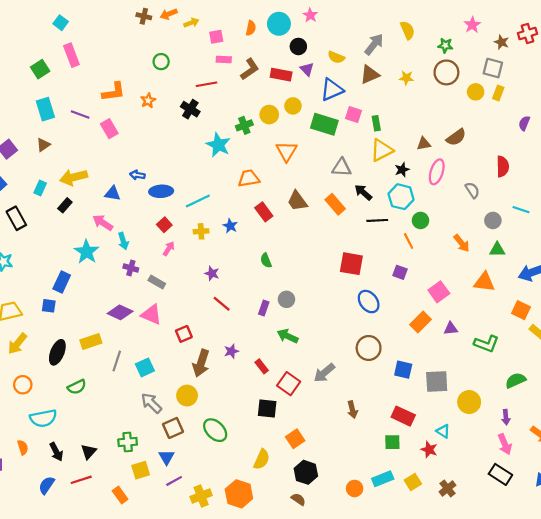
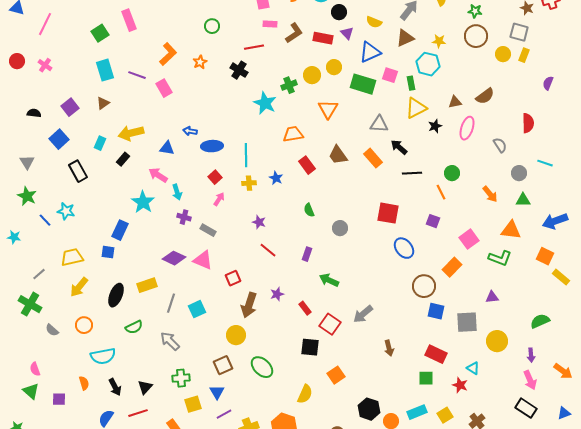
orange L-shape: (114, 92) -> (168, 54), turned -35
cyan hexagon: (401, 197) -> (428, 64), moved
cyan line: (198, 201) -> (246, 155), turned -65
gray circle: (286, 299) -> (340, 228), moved
purple triangle: (451, 329) -> (492, 297), moved
green L-shape: (486, 344) -> (500, 258), moved
brown circle: (369, 348) -> (424, 286), moved
gray arrow: (151, 403) -> (170, 341), moved
black hexagon: (306, 472) -> (369, 409), moved

